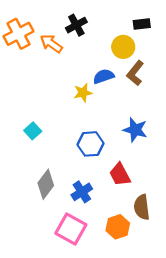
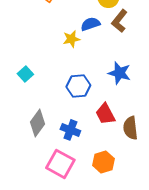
blue cross: (82, 192) -> (70, 130), turned -36
brown semicircle: (142, 207) -> (130, 128), moved

